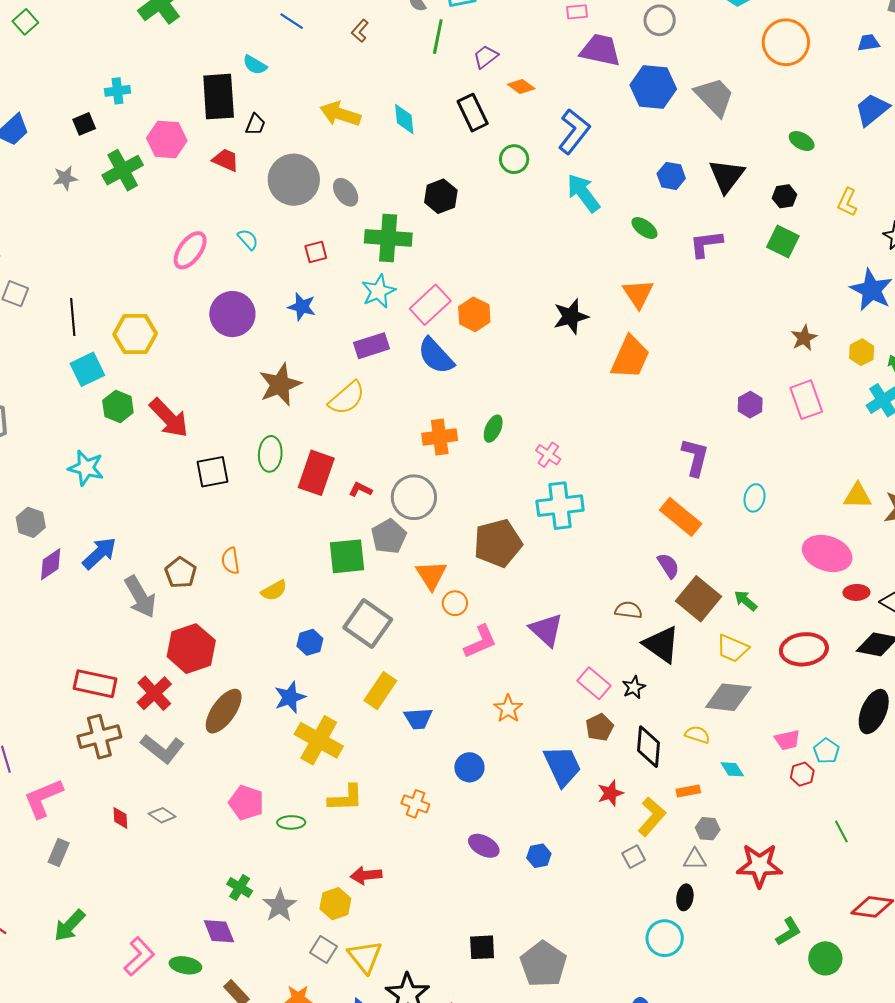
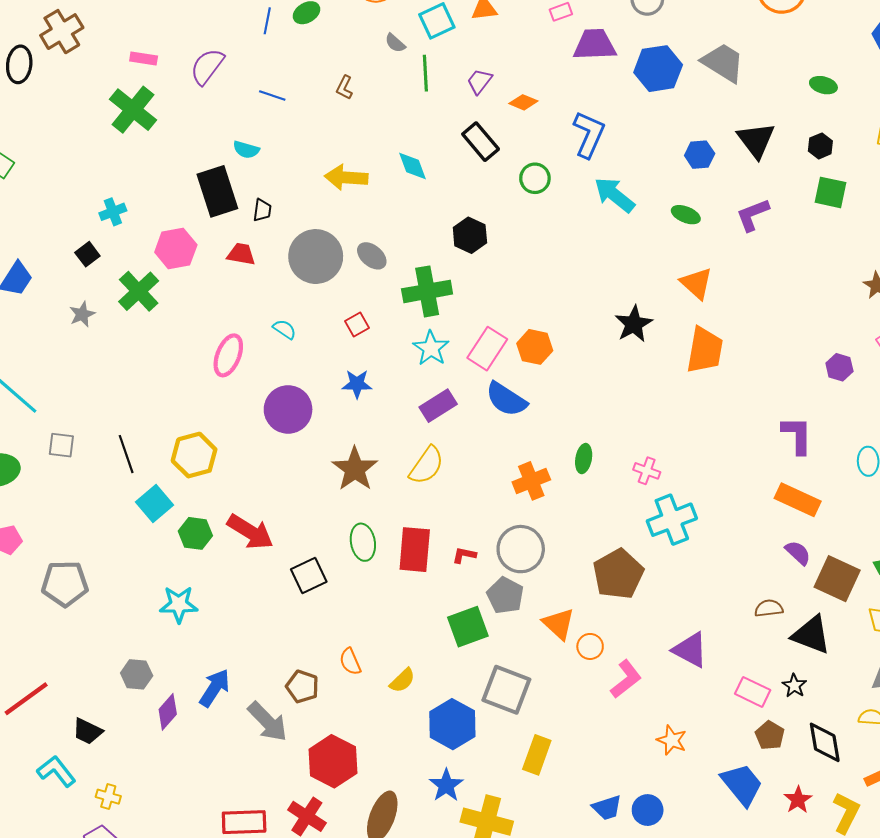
blue hexagon: (310, 642) -> (452, 724), size x1.8
blue trapezoid: (418, 719) -> (607, 808), moved

